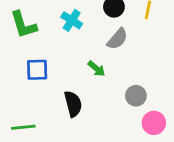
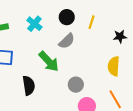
green arrow: (96, 69) -> (49, 61), size x1.6

